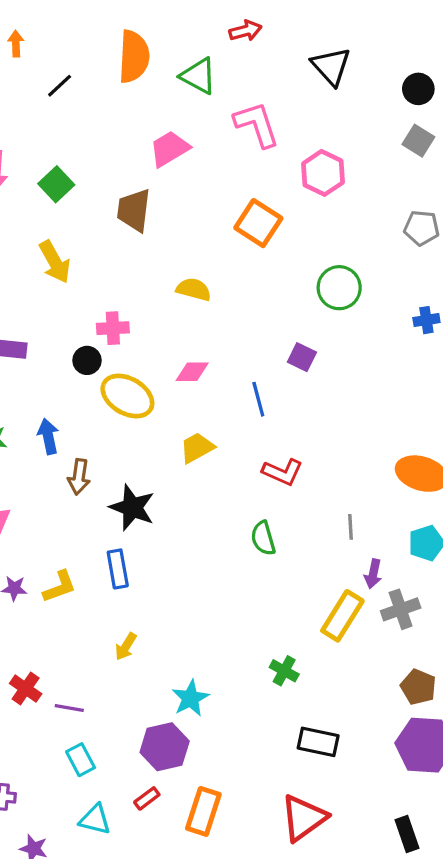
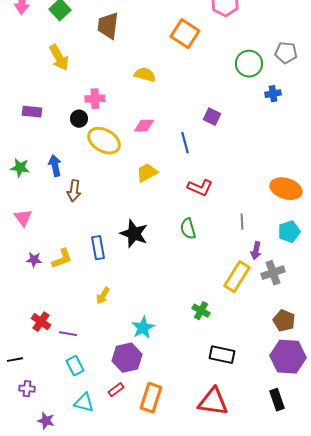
gray pentagon: (422, 228) -> (286, 53), moved
green circle: (339, 288) -> (249, 64), moved
blue cross: (426, 320) -> (273, 94), moved
black star: (132, 508) -> (134, 234), moved
red triangle: (304, 818) -> (213, 402), turned 44
black rectangle: (407, 834) -> (277, 400), moved

